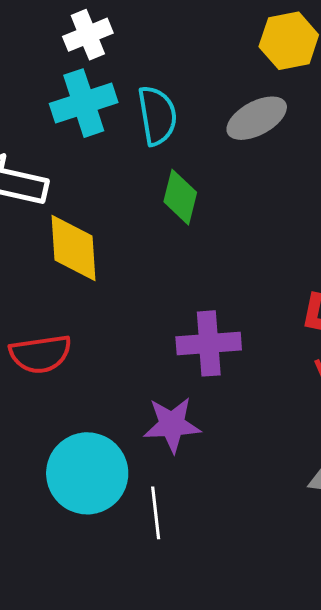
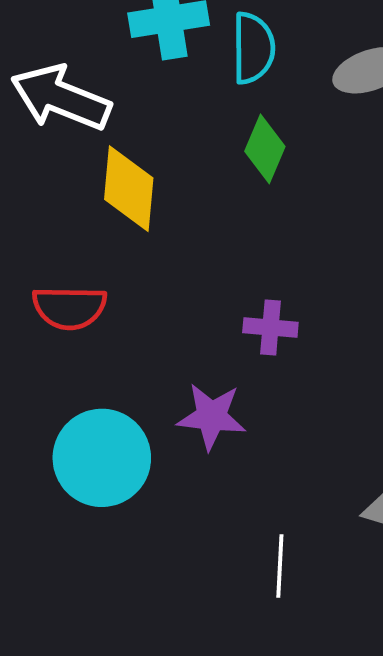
purple cross: (209, 343) -> (270, 328), size x0.7
white line: (156, 513) -> (280, 566), moved

